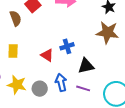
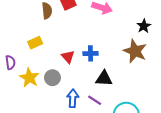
yellow rectangle: (13, 51) -> (35, 43), turned 48
blue arrow: (61, 83) -> (73, 98), moved
gray circle: (40, 89) -> (52, 78), moved

